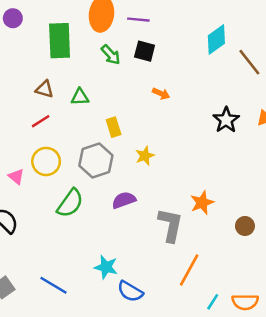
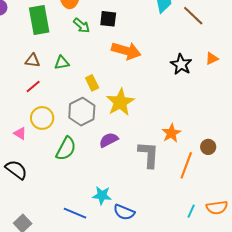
orange arrow: (161, 94) -> (126, 51), size x2.0
yellow star: (145, 156) -> (120, 102), size x1.8
orange line: (189, 270) -> (186, 165), moved
blue line: (54, 285) -> (75, 213), moved

